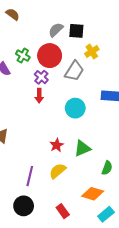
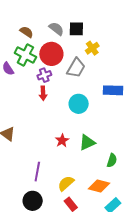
brown semicircle: (13, 14) -> (26, 32), moved
gray semicircle: (56, 30) -> (56, 29), turned 84
green cross: (23, 56) -> (25, 55), size x1.5
purple cross: (41, 77) -> (44, 75), turned 32
yellow semicircle: (58, 171) -> (66, 183), moved

